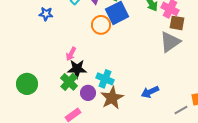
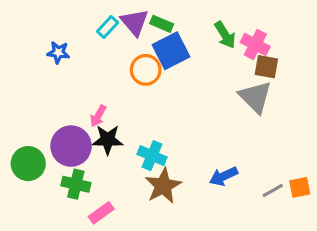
gray triangle: (170, 42) -> (255, 97), turned -40
green cross: (69, 82) -> (76, 184), moved, turned -30
purple circle: (88, 93) -> (71, 146), moved, size x1.6
gray line: (181, 110) -> (273, 191), moved

